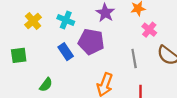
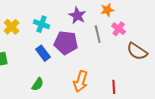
gray line: (134, 58) -> (98, 34), moved
green semicircle: (46, 85) -> (38, 84), moved

